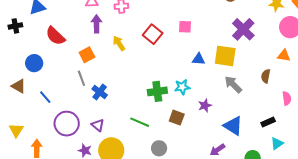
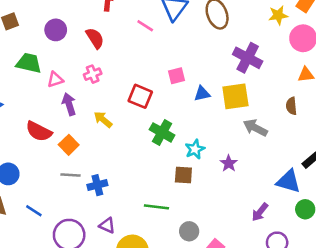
red semicircle: (55, 36) -> (39, 131), moved
blue triangle: (198, 59) -> (202, 94), moved
gray line: (81, 78) -> (71, 175), turned -49
green cross: (157, 91) -> (162, 132), moved, turned -36
blue cross: (100, 92) -> (97, 185), turned -35
brown square: (177, 118) -> (183, 175), moved
blue triangle: (233, 126) -> (288, 181), moved

